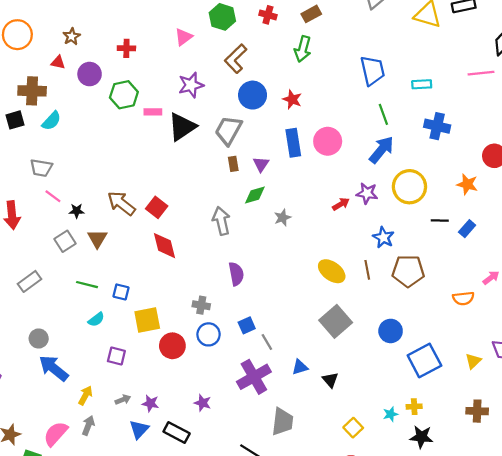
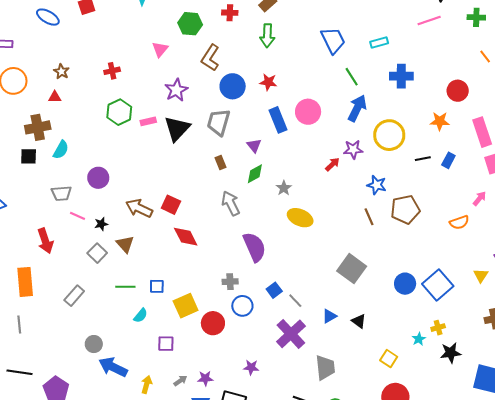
purple circle: (90, 74) -> (98, 178), moved
black square: (15, 120) -> (29, 156), turned 30
brown rectangle: (233, 164) -> (220, 163), moved
yellow ellipse: (332, 271) -> (300, 218), moved
purple semicircle: (236, 274) -> (254, 247), size x1.4
blue circle: (391, 331) -> (405, 284), moved

